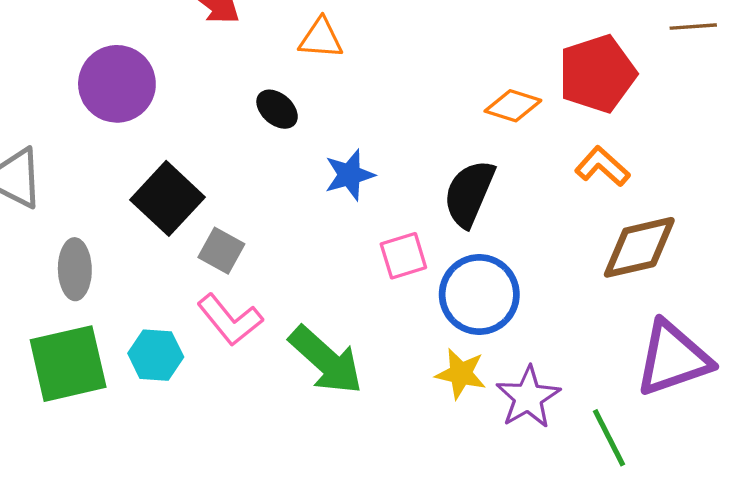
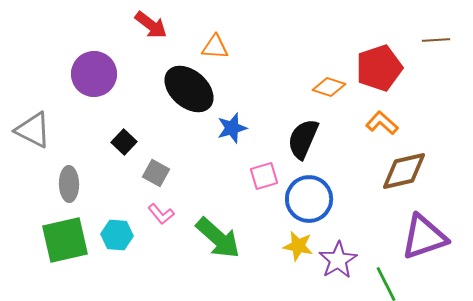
black ellipse: (277, 109) -> (189, 89), size x2.0
black square: (168, 198) -> (124, 142), size x0.6
pink L-shape: (230, 320) -> (161, 214), size x0.7

